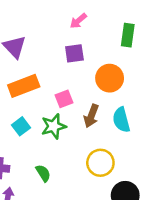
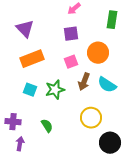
pink square: (64, 99) -> (71, 62), moved
cyan semicircle: (121, 120) -> (107, 85), turned -42
cyan square: (21, 126) -> (30, 90), turned -32

